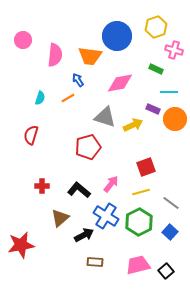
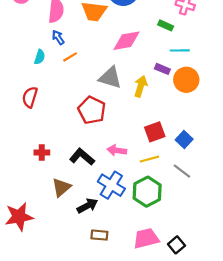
blue arrow: (78, 80) -> (58, 37), moved
yellow arrow: (133, 125) -> (141, 86), turned -48
red pentagon: (88, 147) -> (92, 110), turned -30
pink arrow: (111, 184) -> (117, 150), turned -120
blue square: (170, 232) -> (184, 140), moved

